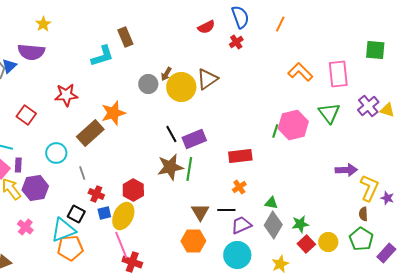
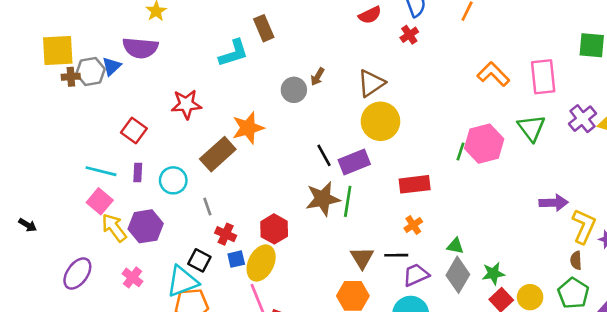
yellow circle: (181, 87) -> (380, 121), moved
purple rectangle: (18, 165) -> (138, 172), moved

